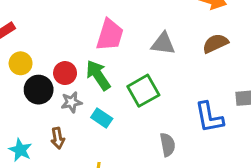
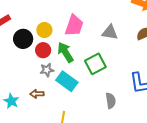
yellow circle: (21, 63) -> (44, 30), moved
black circle: (39, 90) -> (23, 39), moved
cyan rectangle: (102, 118) -> (67, 81), size x1.5
brown arrow: (58, 138) -> (37, 94), turned 96

